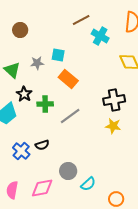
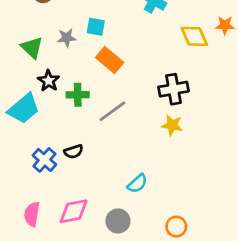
gray circle: (68, 171) -> (118, 221), moved
cyan semicircle: (88, 184) -> (137, 184), moved

